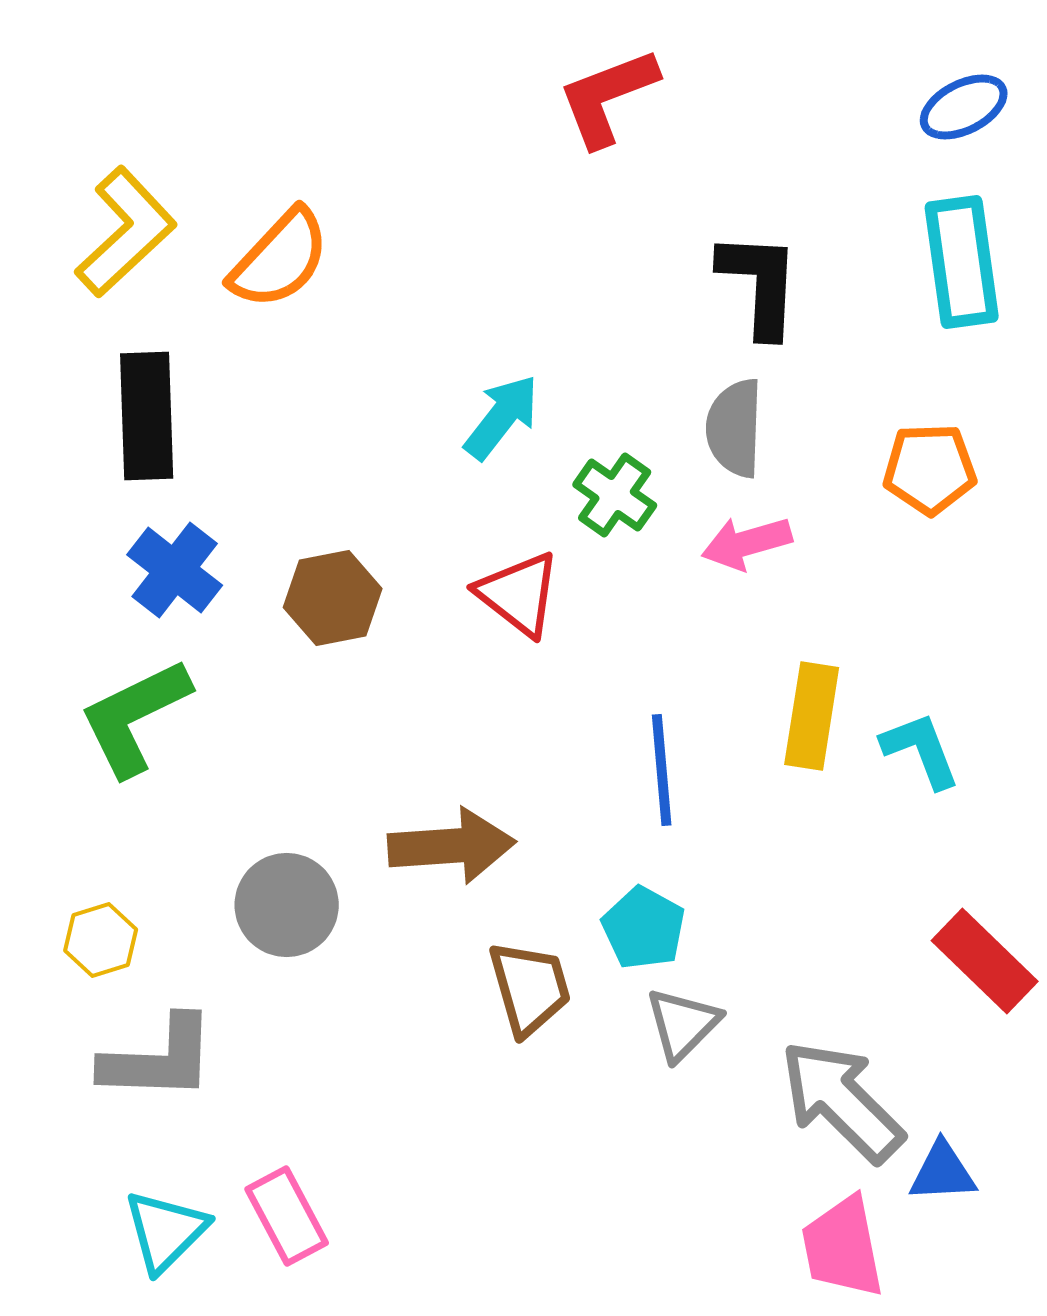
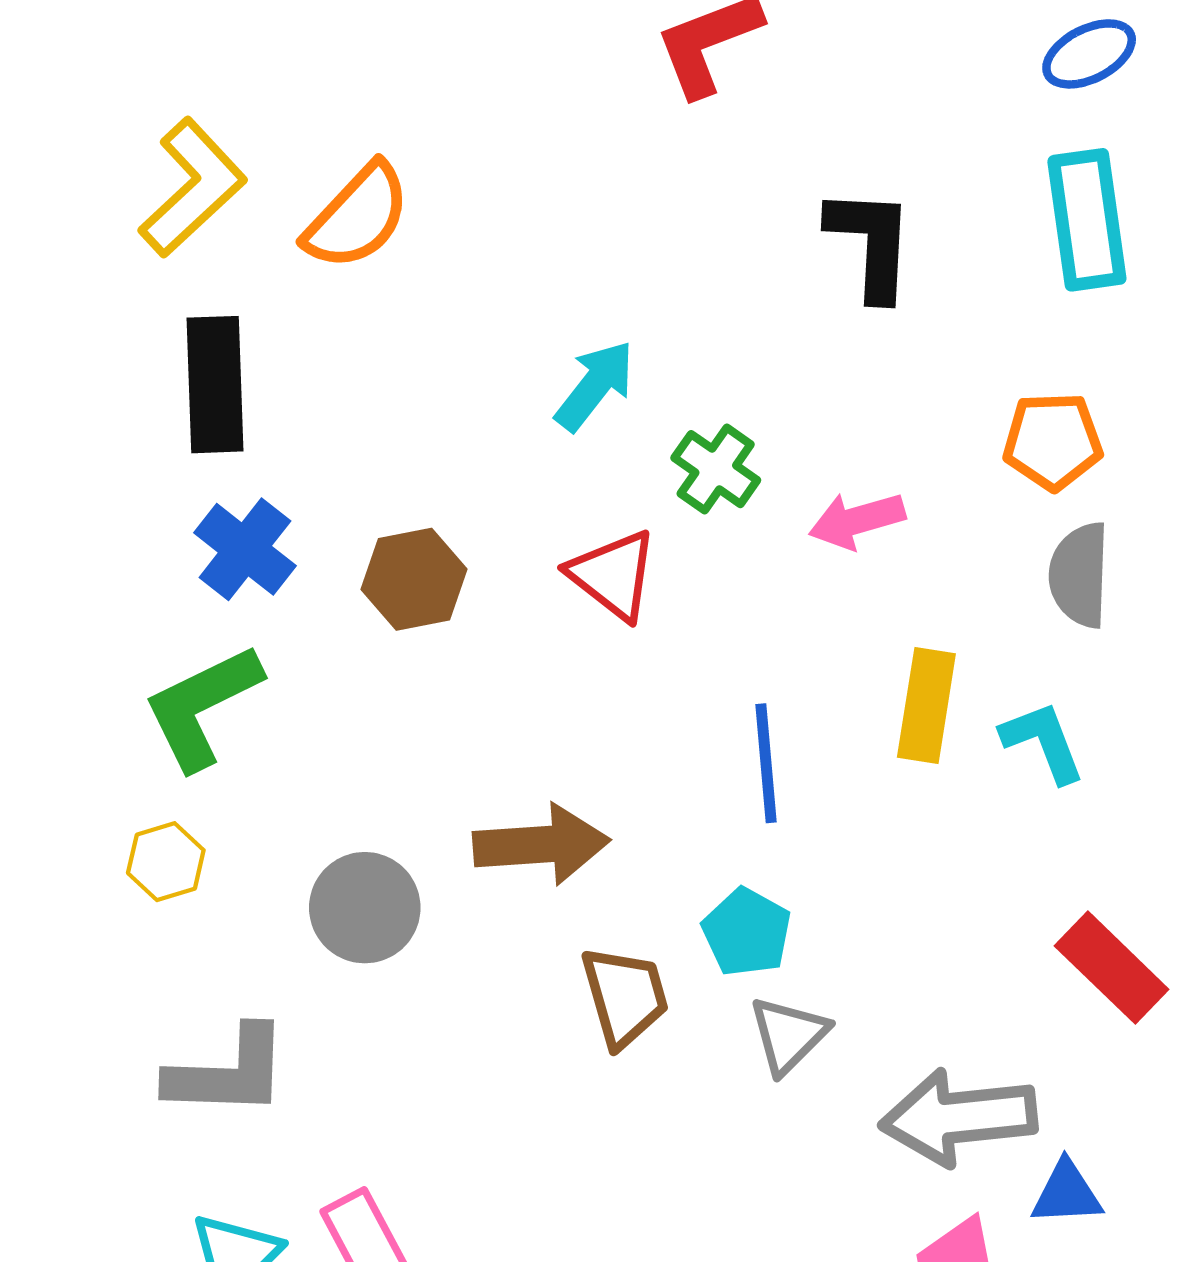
gray semicircle: (735, 428) -> (1079, 575), moved
yellow hexagon: (101, 940) -> (166, 862), moved
gray arrow: (842, 1101) -> (959, 1117), turned -51

